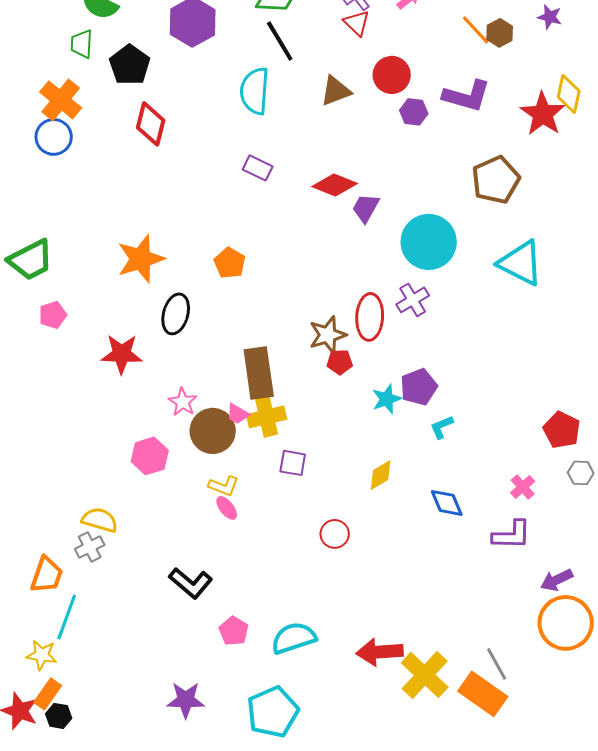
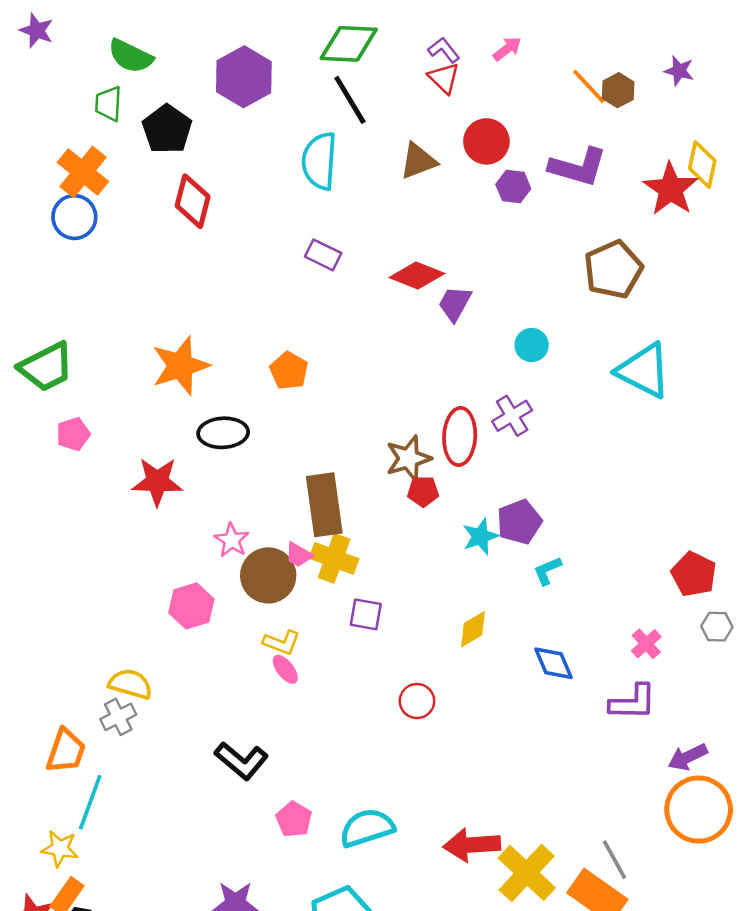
cyan circle: (429, 242) -> (532, 345), size x0.5
black ellipse: (176, 314) -> (223, 433), turned 72
yellow cross: (267, 417) -> (334, 558), turned 33

